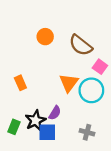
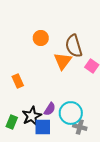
brown semicircle: (81, 45) -> (74, 46), turned 35
orange triangle: (69, 83) -> (63, 61), moved
cyan circle: (91, 90) -> (71, 113), moved

